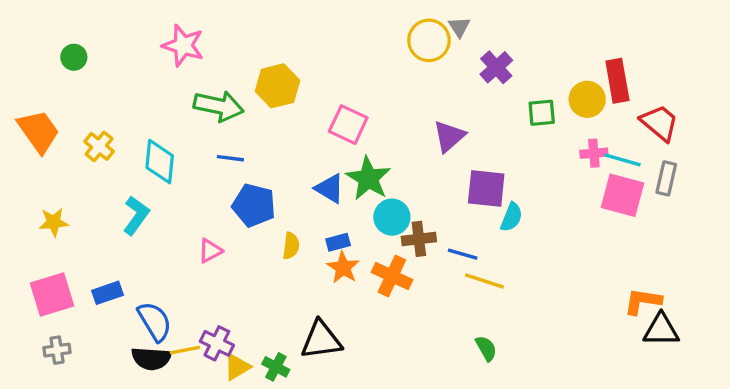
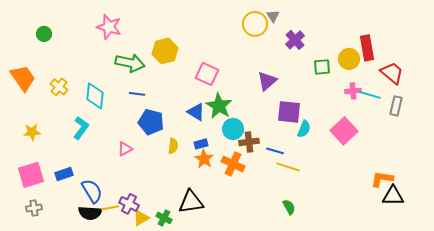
pink square: (622, 195) -> (344, 131), moved, turned 32

